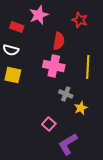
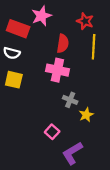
red rectangle: (17, 27) -> (18, 29), size x1.5
yellow line: (88, 67) -> (94, 47), moved

